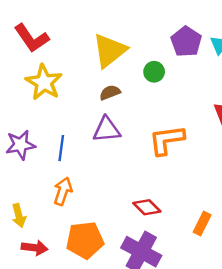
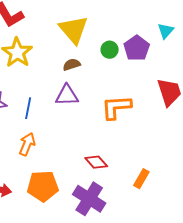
purple pentagon: (186, 42) -> (137, 48), moved
yellow triangle: (110, 51) -> (74, 30), turned -36

